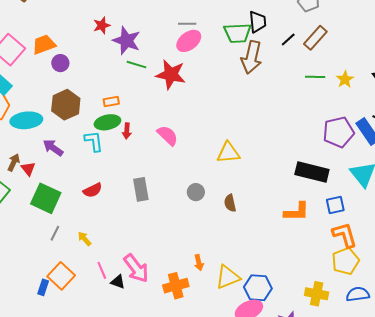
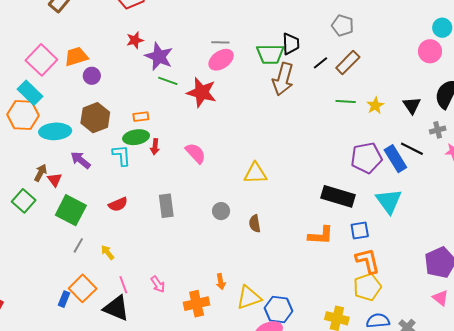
pink arrow: (136, 268) -> (158, 284), size x0.6
black triangle: (118, 282) -> (116, 308), moved, size x1.8

